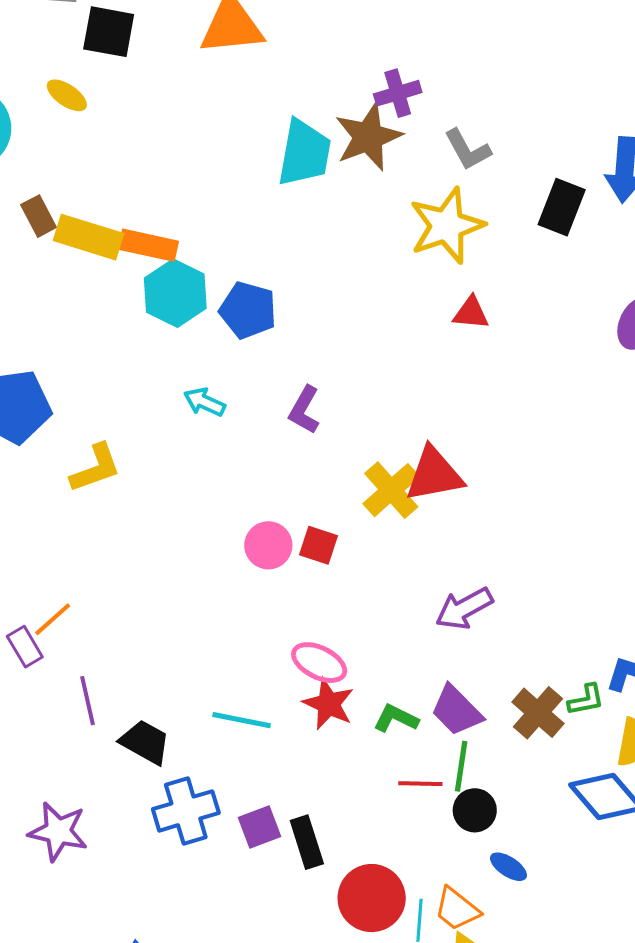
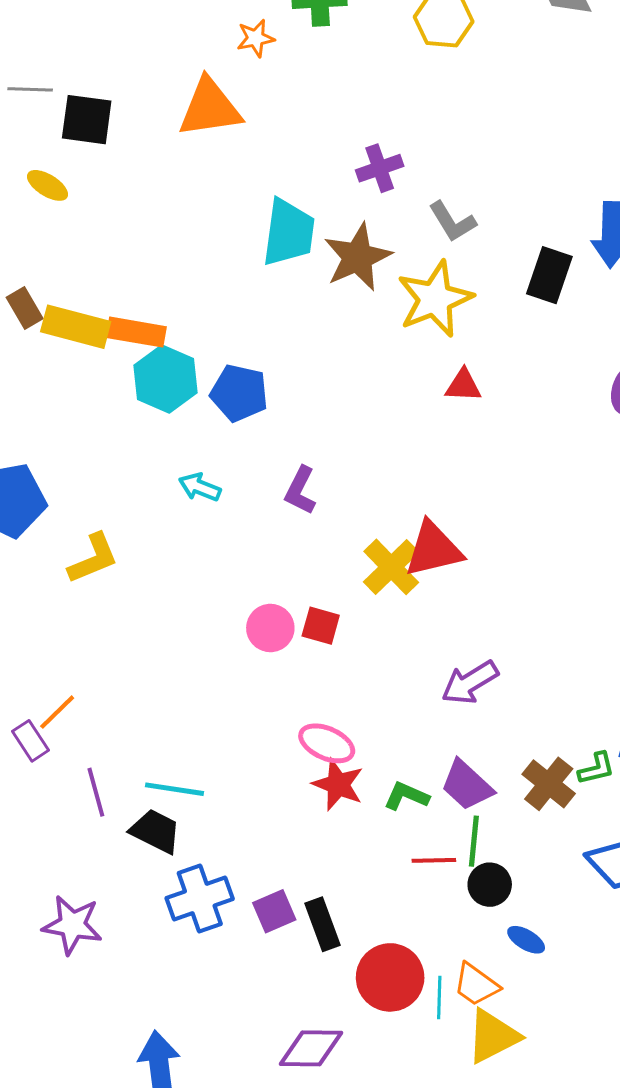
brown star: (368, 137) -> (358, 257), moved
cyan line: (242, 720) -> (174, 789), moved

